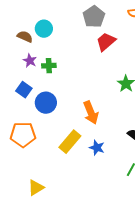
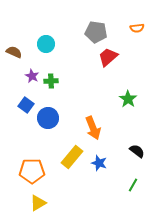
gray pentagon: (94, 17) -> (96, 32), turned -30
brown semicircle: (25, 37) -> (14, 52), moved
orange pentagon: (23, 135) -> (32, 171), moved

